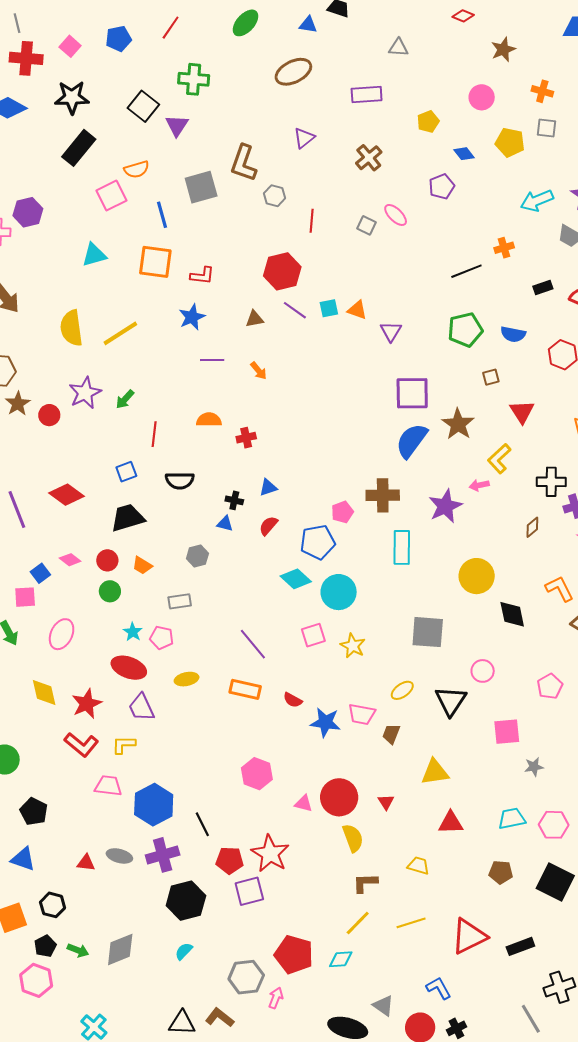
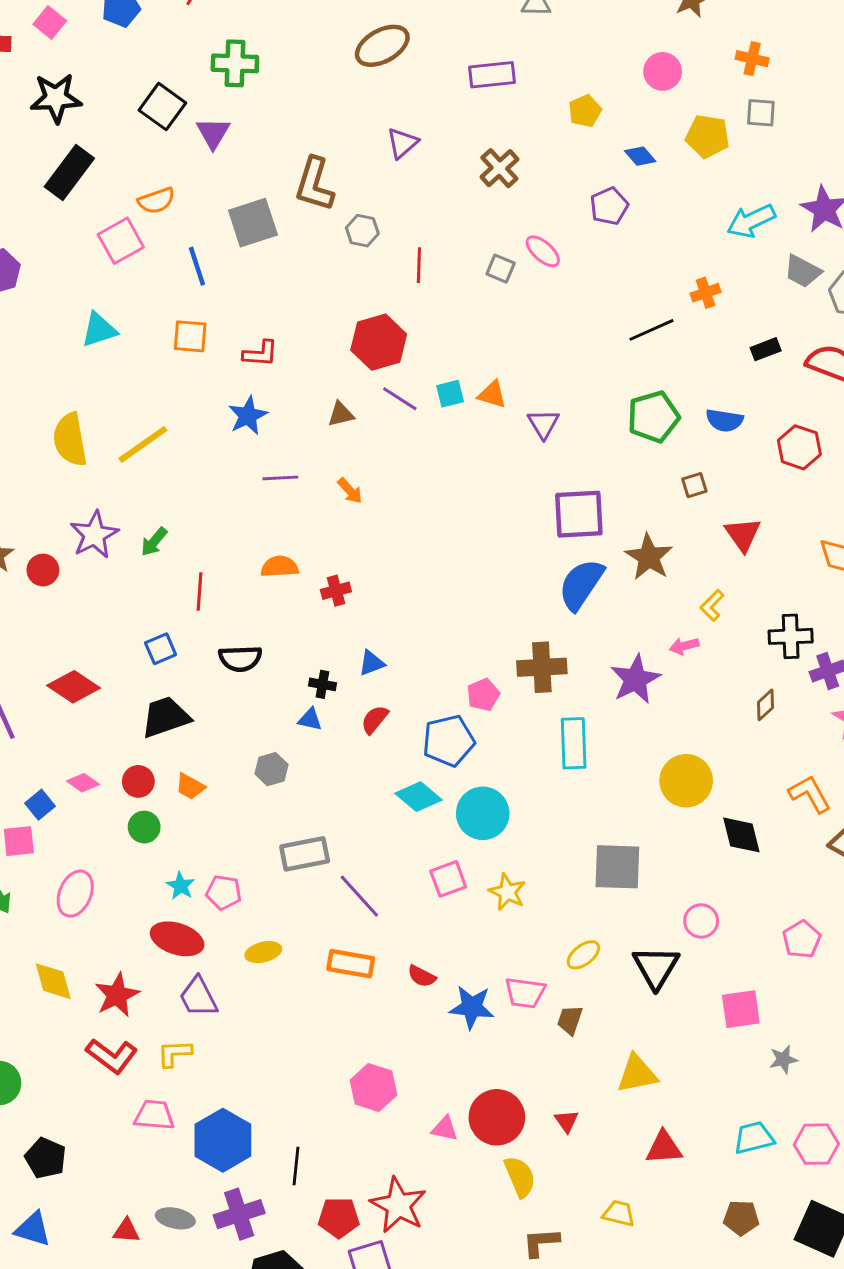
orange square: (155, 262) -> (190, 336), size x0.7
yellow L-shape: (499, 459) -> (712, 605), size x0.7
gray rectangle: (180, 601) -> (305, 854), moved, size x1.4
black line: (202, 824) -> (296, 1166), turned 35

